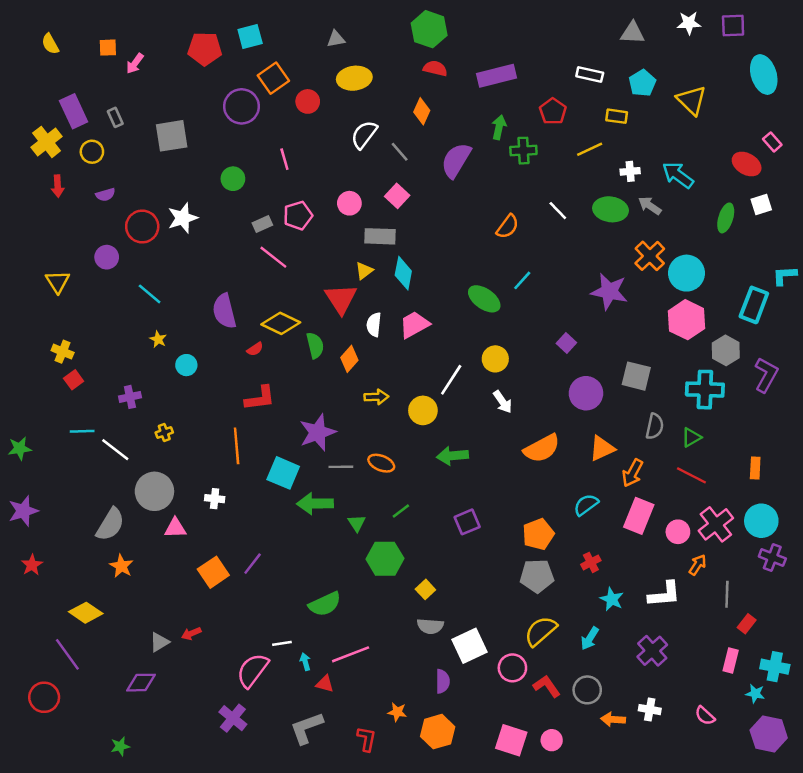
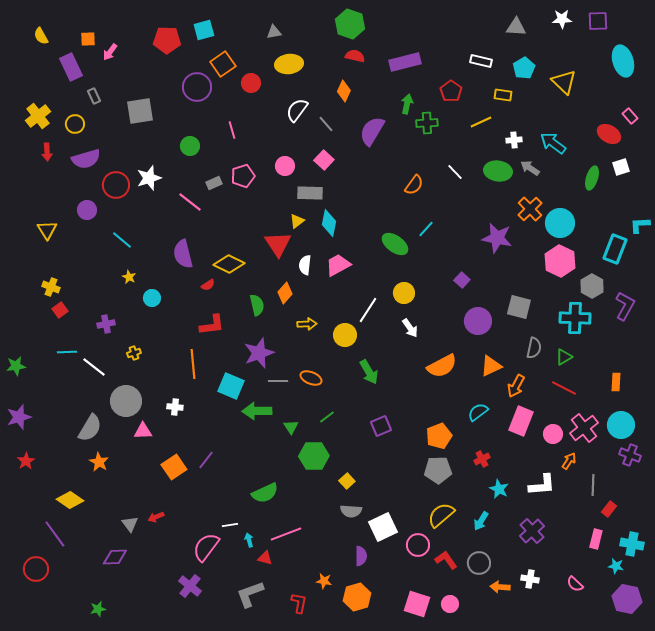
purple rectangle: (74, 111) -> (71, 67), moved
purple semicircle: (105, 195) -> (86, 159), size x1.8
pink line: (273, 257) -> (190, 202), moved
green semicircle: (315, 345) -> (257, 305), moved
green arrow: (452, 456) -> (369, 372), turned -115
gray triangle: (159, 642) -> (130, 524), turned -36

